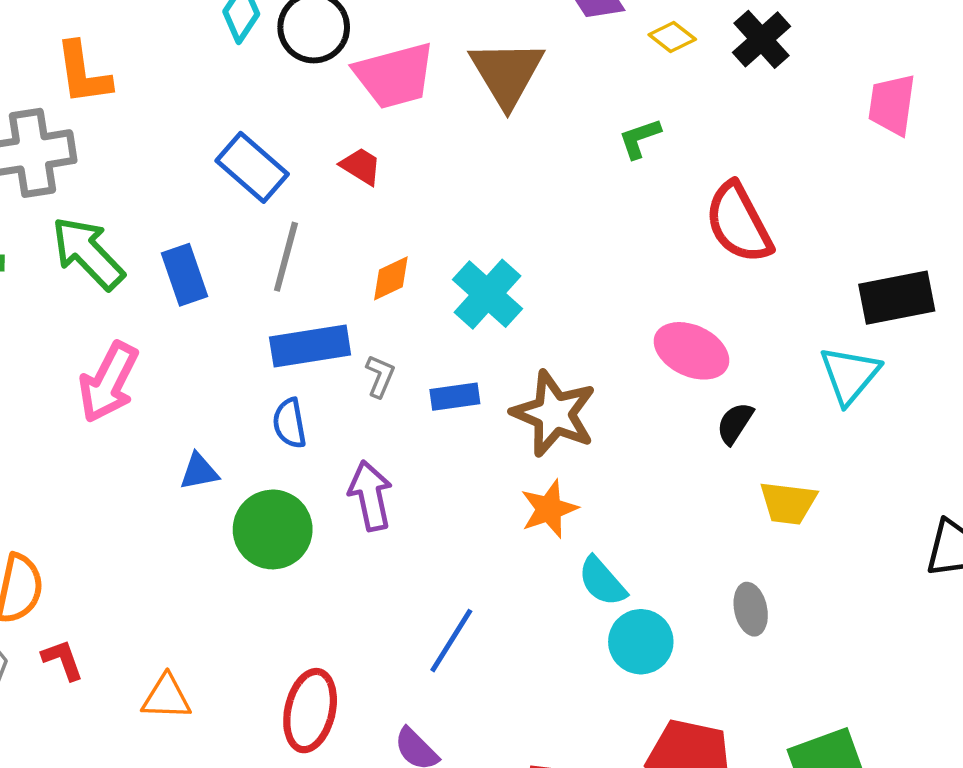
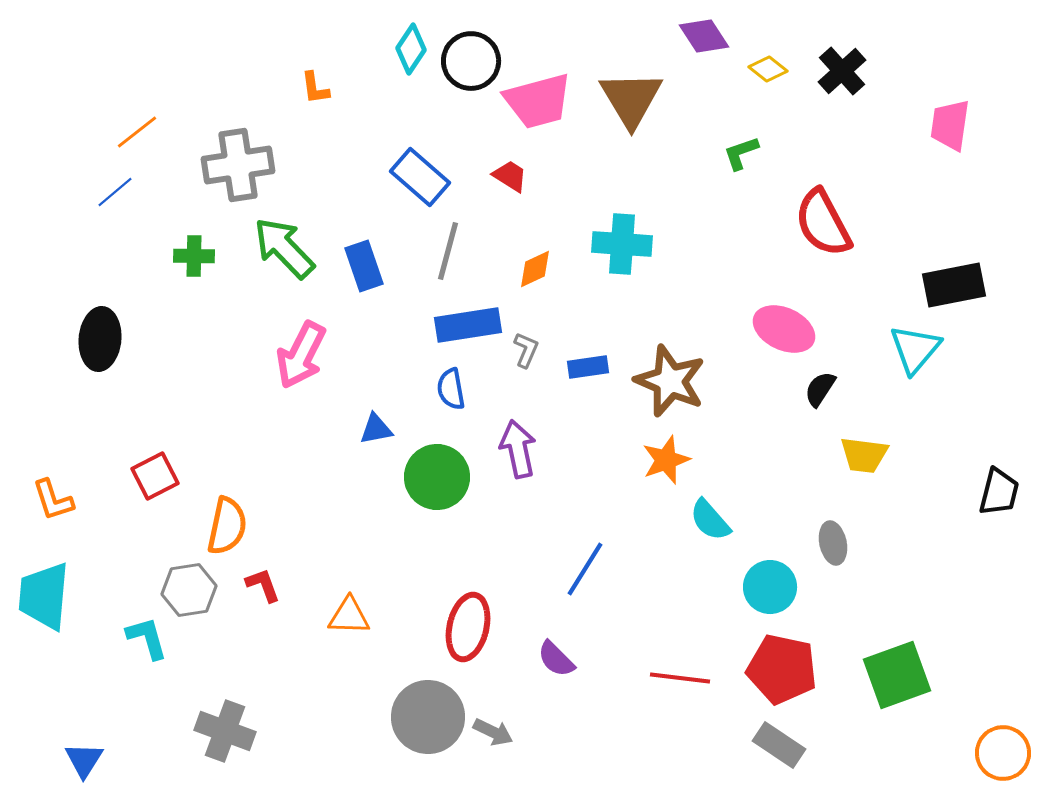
orange L-shape: (83, 73) -> (315, 88), moved, size x0.6
cyan cross: (488, 294) -> (622, 244), moved, turned -38
cyan circle: (641, 642) -> (770, 587), moved

